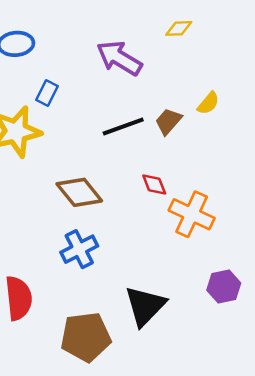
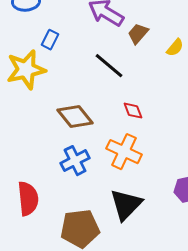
brown trapezoid: (168, 121) -> (138, 34), moved
black line: (123, 126) -> (109, 66), turned 60
orange cross: (192, 214) -> (124, 152), moved

